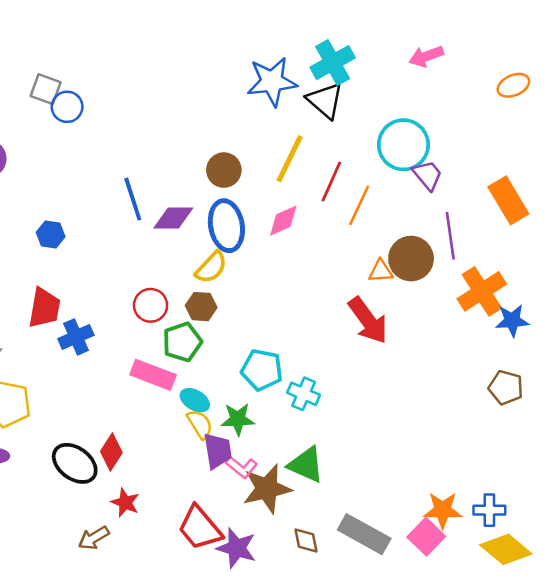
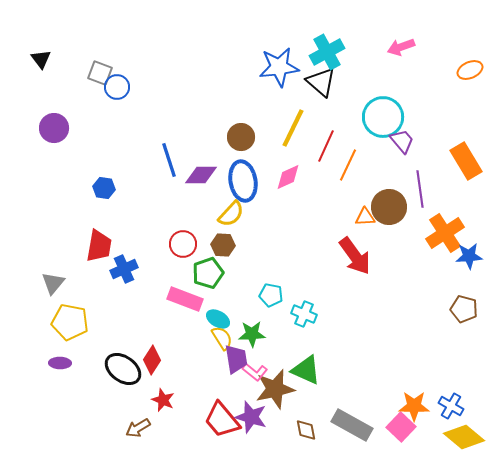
cyan pentagon: (262, 370) -> (271, 295), size x0.7
blue cross: (489, 510) -> (451, 406), turned 30
purple star: (237, 548) -> (251, 417), moved

